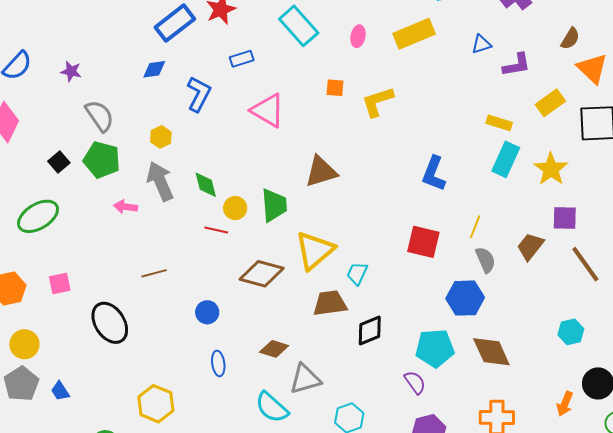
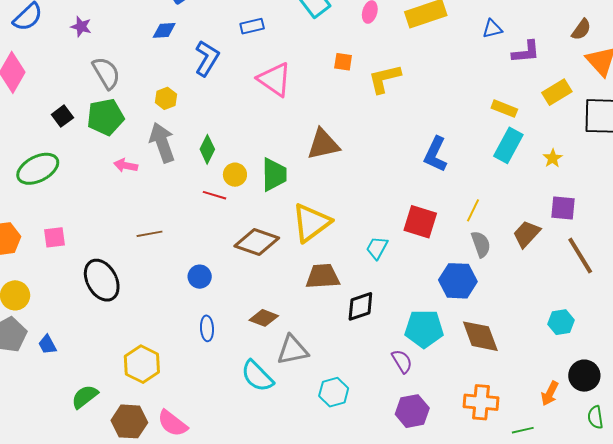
green pentagon: (102, 160) -> (105, 117), turned -30
yellow star: (551, 169) -> (553, 158), size x0.6
green diamond: (206, 185) -> (207, 149), turned 36
cyan trapezoid: (357, 273) -> (377, 248), moved

